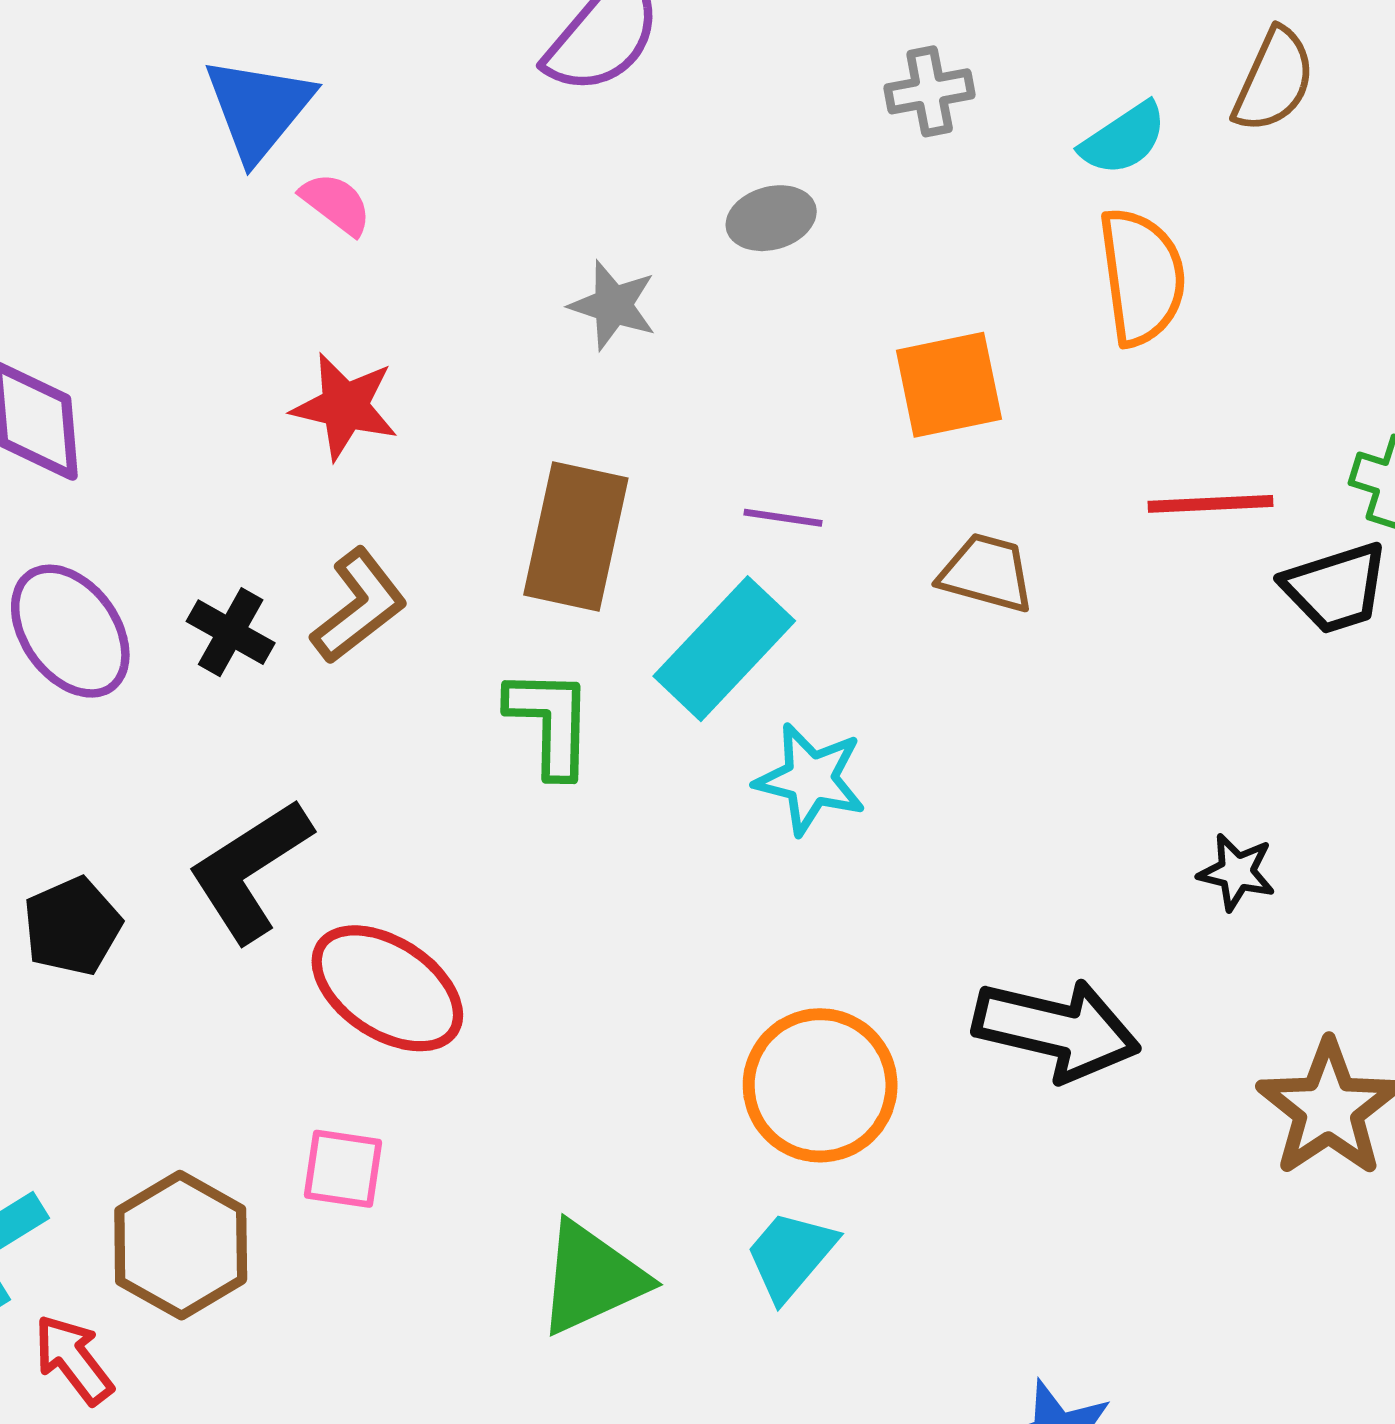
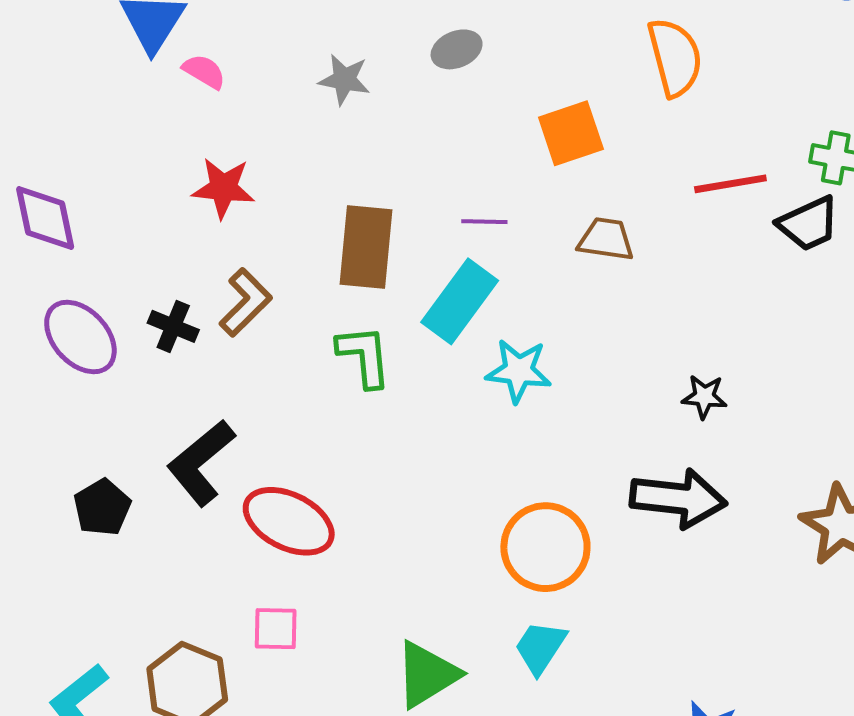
gray star: (613, 305) -> (344, 80), moved
black star: (1237, 872) -> (704, 397), moved

